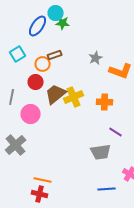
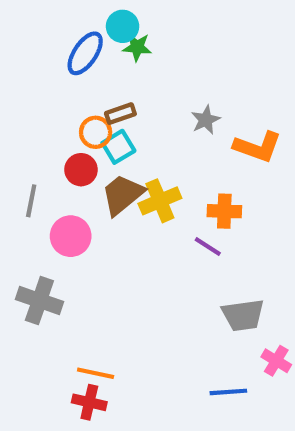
cyan square: (18, 54) -> (118, 147), moved
purple line: (116, 132) -> (208, 247), moved
gray cross: (16, 145) -> (39, 301), turned -30
gray trapezoid: (101, 152) -> (243, 315), moved

